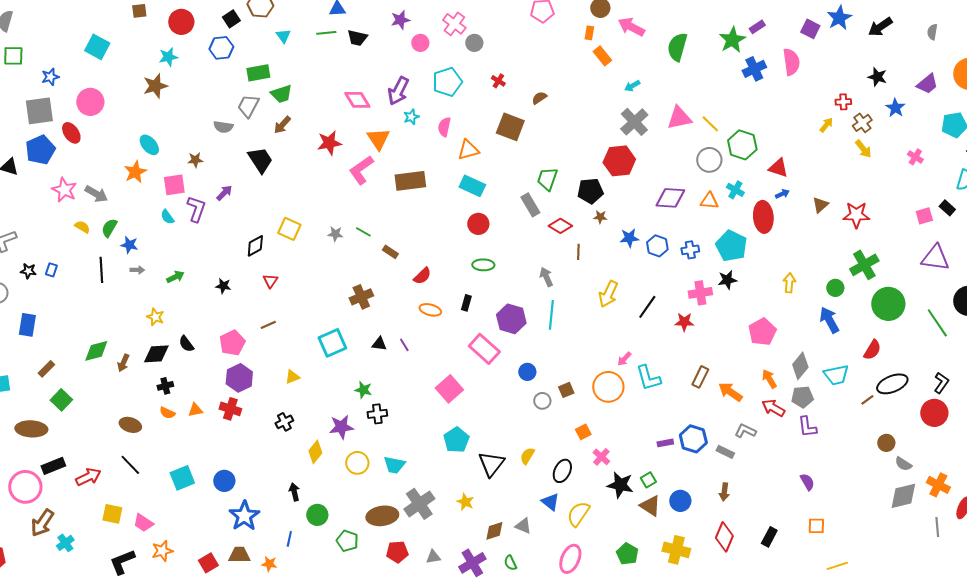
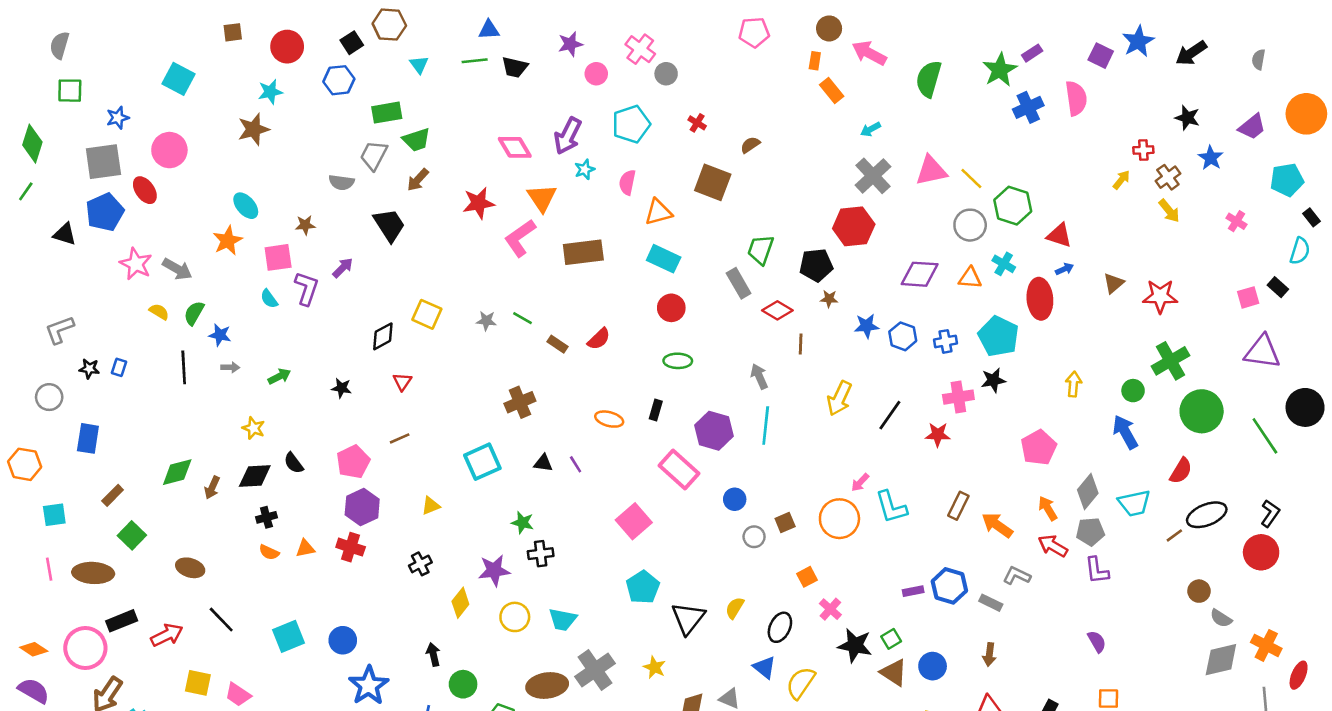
red semicircle: (422, 276) -> (599, 339), moved
brown ellipse: (130, 425) -> (190, 568), moved

